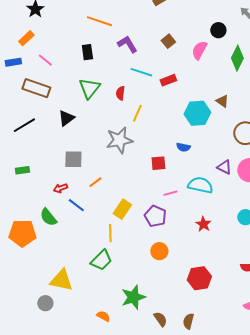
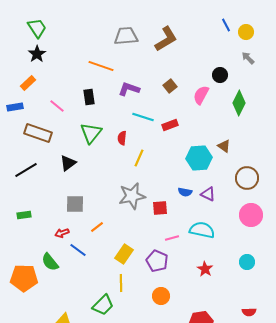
purple L-shape: (127, 44) -> (129, 89), turned -40
pink line: (45, 60) -> (57, 106), moved
gray star: (119, 140) -> (132, 196), moved
purple triangle: (224, 167) -> (208, 194), moved
yellow line: (110, 233) -> (121, 283), moved

